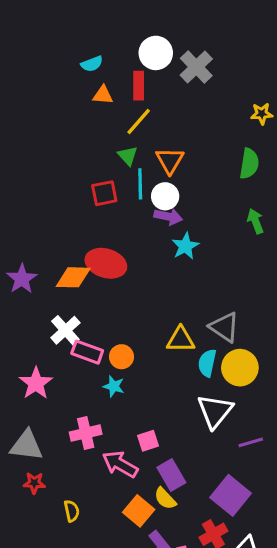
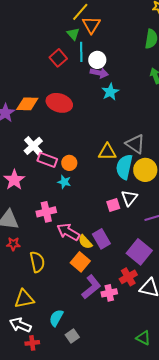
orange triangle: (170, 160) -> (91, 25), moved
red square: (104, 193) -> (58, 58), turned -30
orange diamond: (73, 277) -> (27, 104), moved
cyan semicircle: (207, 363) -> (124, 167), size x1.4
white triangle: (215, 411) -> (129, 198), size x0.7
pink square: (148, 441) -> (113, 205), moved
yellow semicircle: (165, 498) -> (85, 242), moved
yellow semicircle: (72, 511) -> (37, 262), size x1.5

